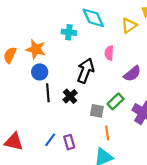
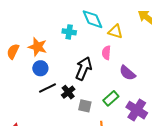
yellow triangle: (129, 26) -> (115, 32), moved, turned 49
purple semicircle: (132, 74) -> (127, 73), turned 78
black line: (48, 93) -> (47, 88), turned 66
gray square: (97, 111) -> (85, 106), moved

